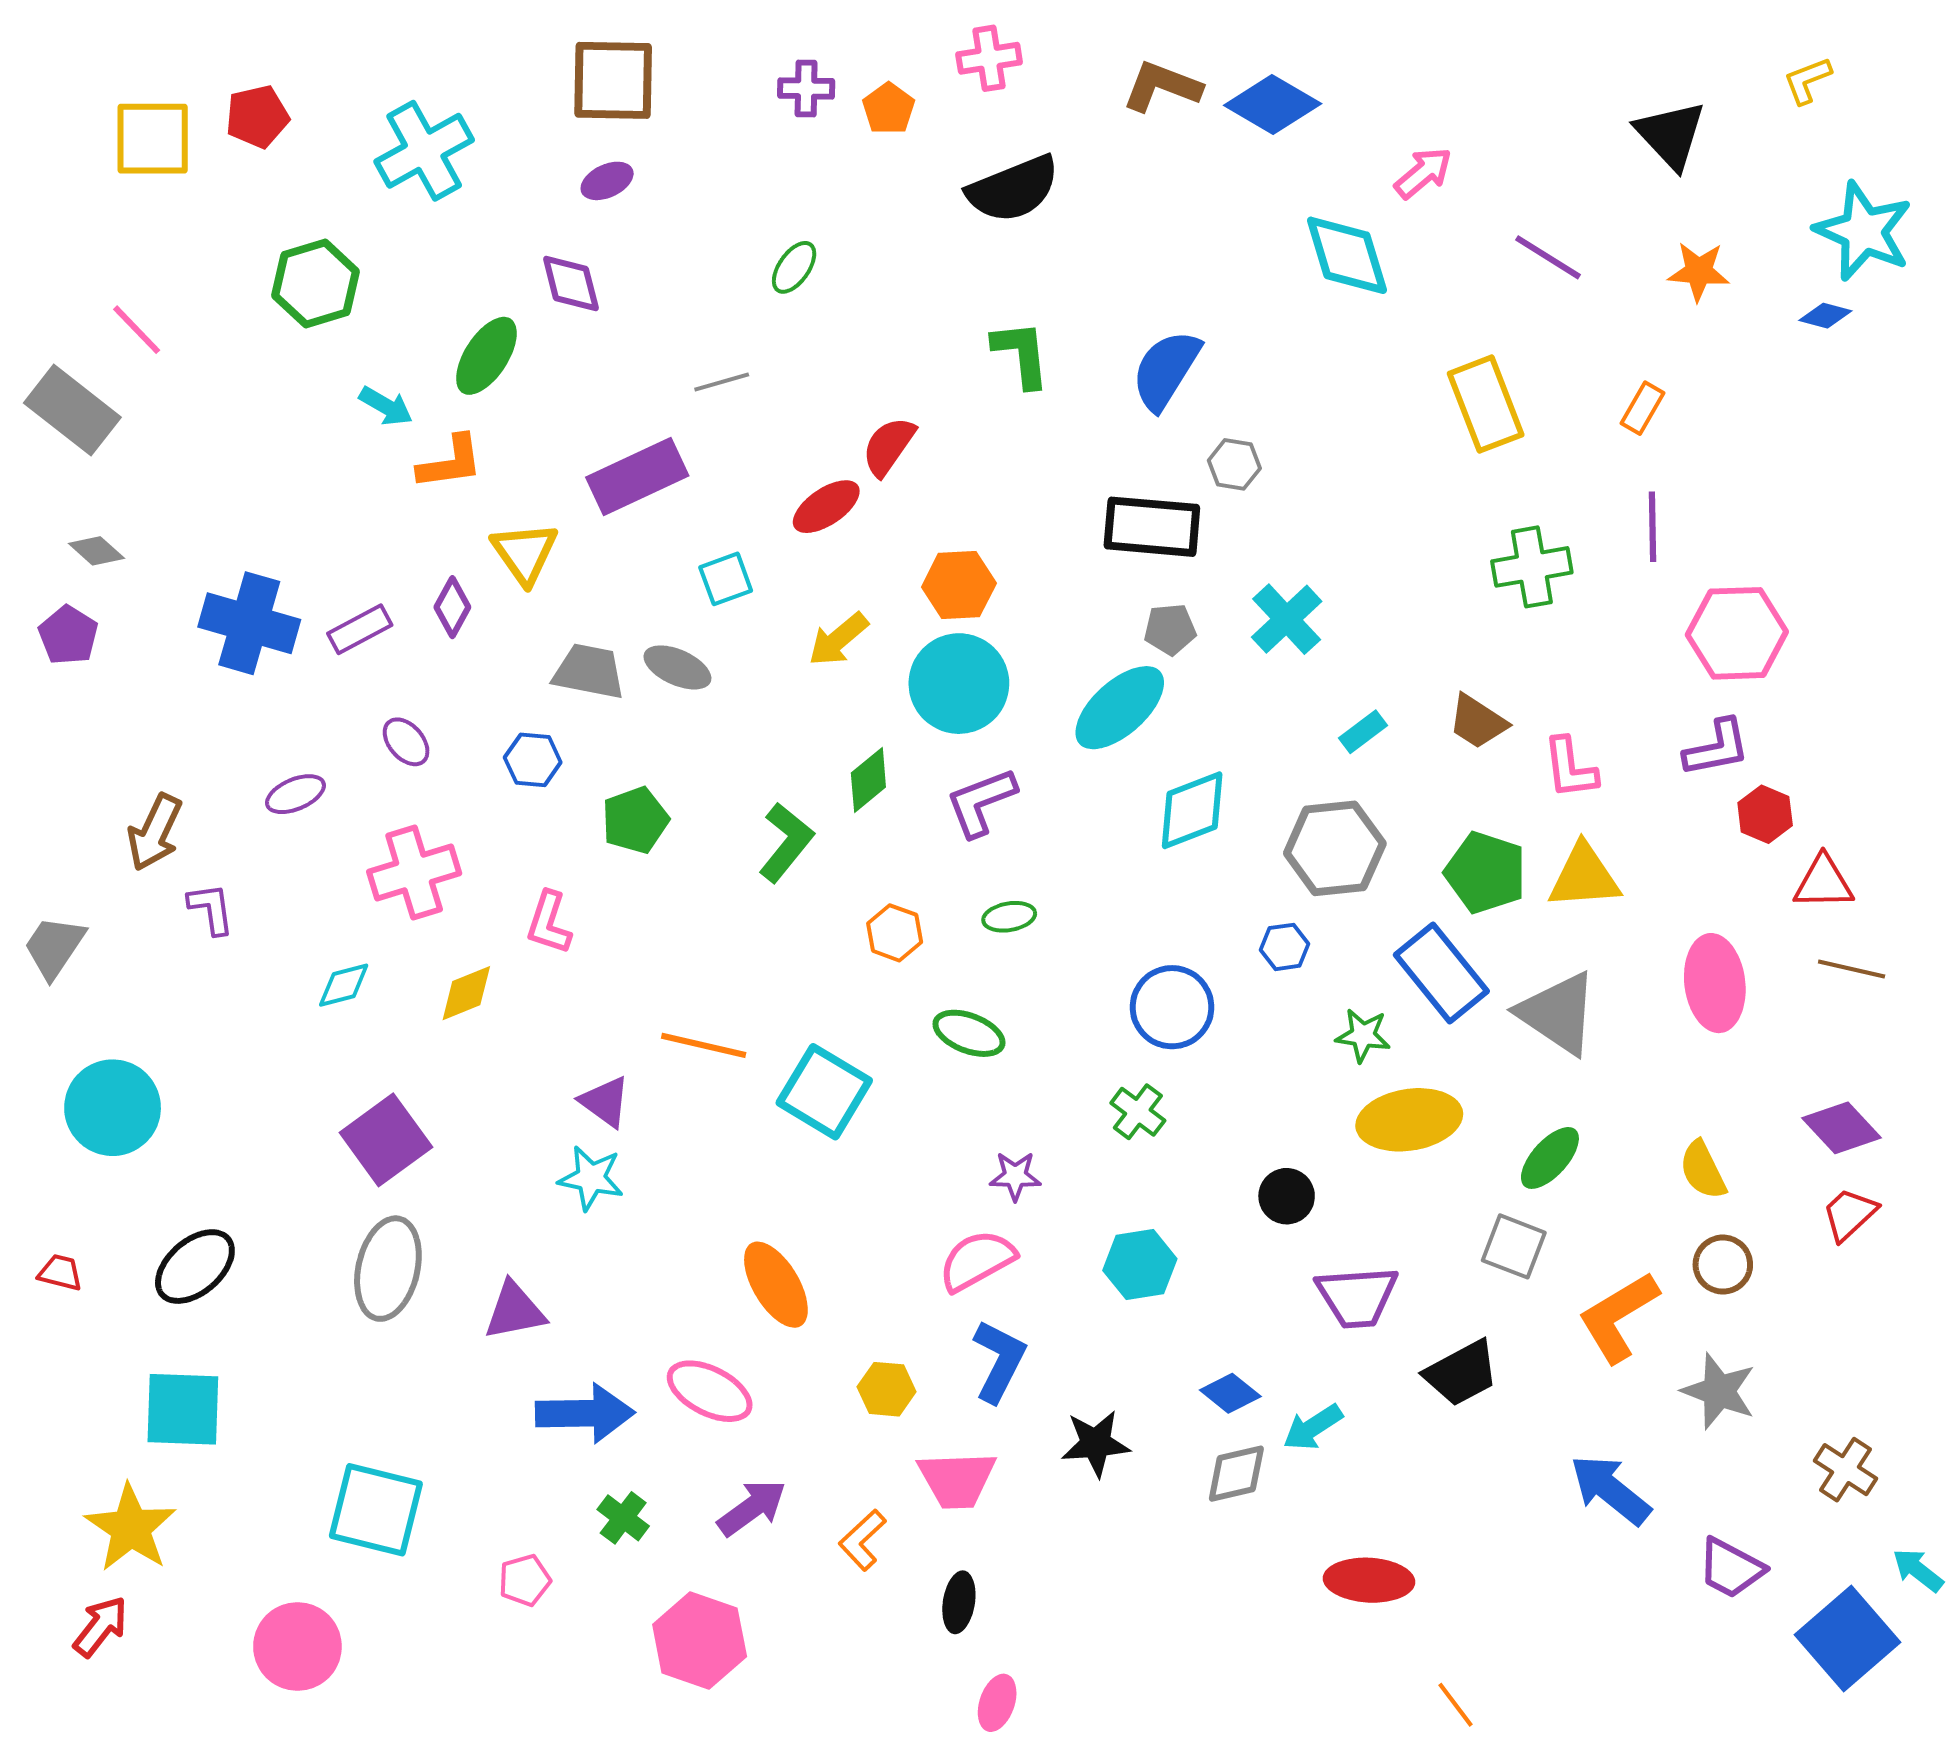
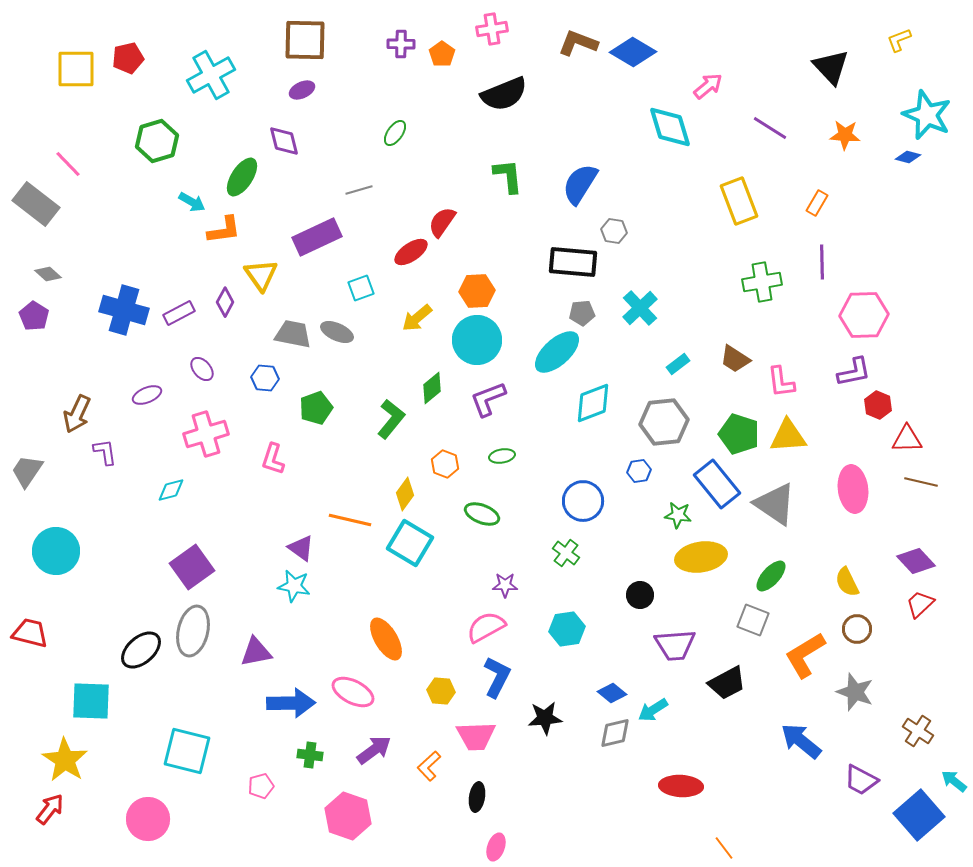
yellow diamond: (466, 993) -> (405, 494), moved, turned -32
black ellipse: (195, 1267) -> (141, 650), moved
red trapezoid: (60, 1273) -> (30, 633), size x1.6
green cross: (623, 1518) -> (310, 755), turned -30

